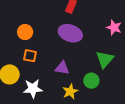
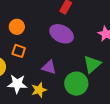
green circle: (91, 81) -> (76, 84), size x1.5
yellow star: (70, 91) -> (39, 90), moved

